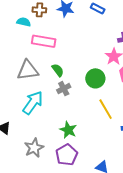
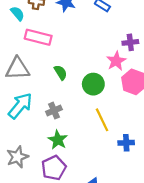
cyan semicircle: (24, 22) -> (17, 14), turned 32
green semicircle: (58, 70) -> (61, 73), moved
gray cross: (64, 89) -> (54, 111), moved

